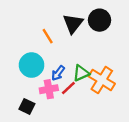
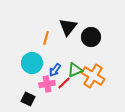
black circle: (99, 20) -> (91, 37), moved
orange line: (48, 36) -> (46, 38), turned 48

